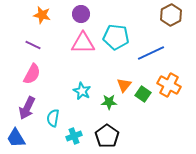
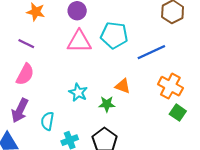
orange triangle: (124, 85) -> (123, 86), turned -49
green square: (143, 94) -> (178, 113), moved

